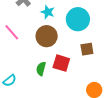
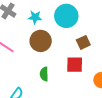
red square: (61, 63) -> (75, 65), moved

